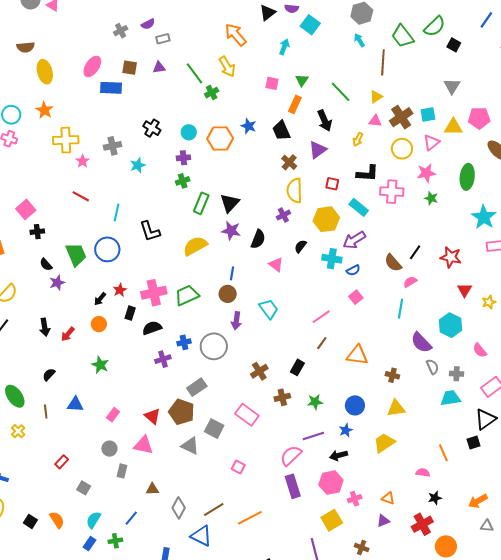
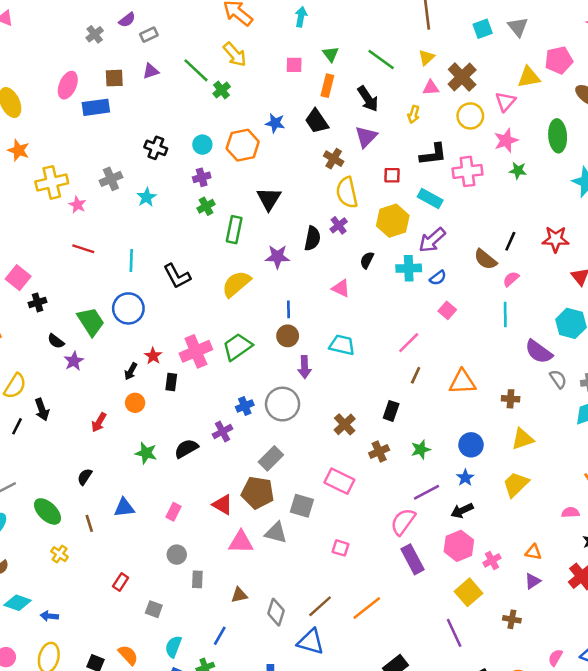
cyan square: (428, 115) -> (483, 29), moved
black triangle: (230, 203) -> (269, 199), moved
black semicircle: (258, 239) -> (312, 238), moved
cyan trapezoid: (269, 309) -> (342, 345), turned -30
black arrow: (45, 327) -> (42, 409), moved
black semicircle: (152, 328) -> (186, 449), moved
pink triangle: (144, 445) -> (241, 542), moved

